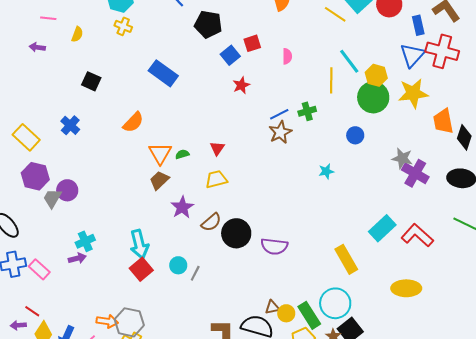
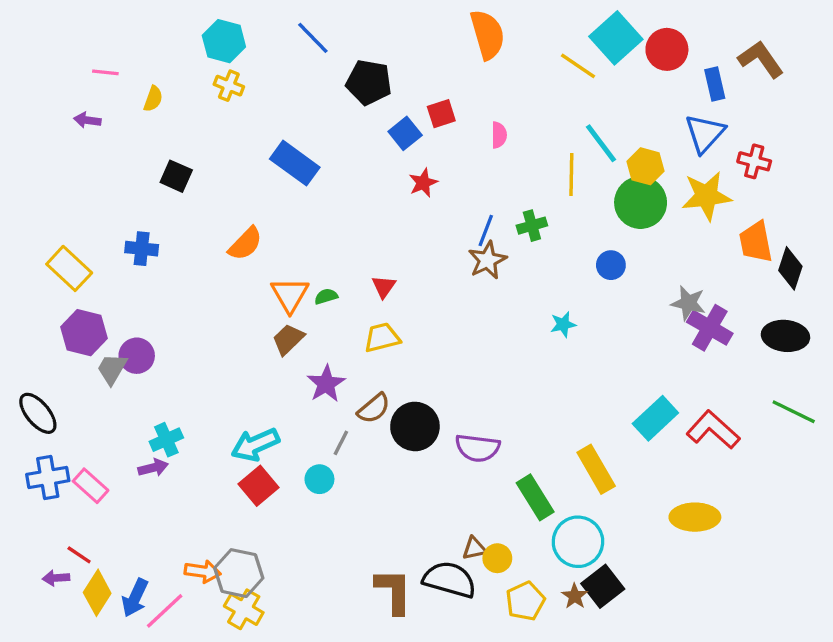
red cross: (442, 51) -> (754, 161), moved, size x0.6
blue line: (279, 114) -> (486, 231), turned -42
blue cross: (70, 125) -> (142, 249), turned -36
cyan arrow: (139, 244) -> (255, 445), turned 80
gray line: (195, 273) -> (341, 443), moved
green rectangle: (309, 315) -> (535, 497), moved

